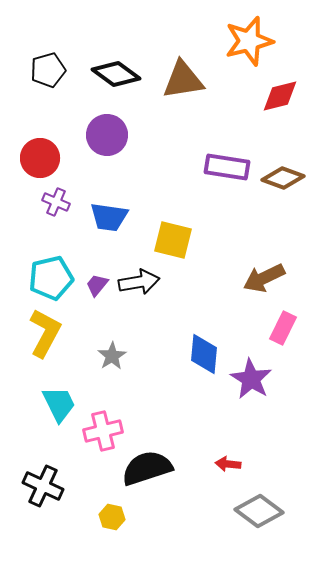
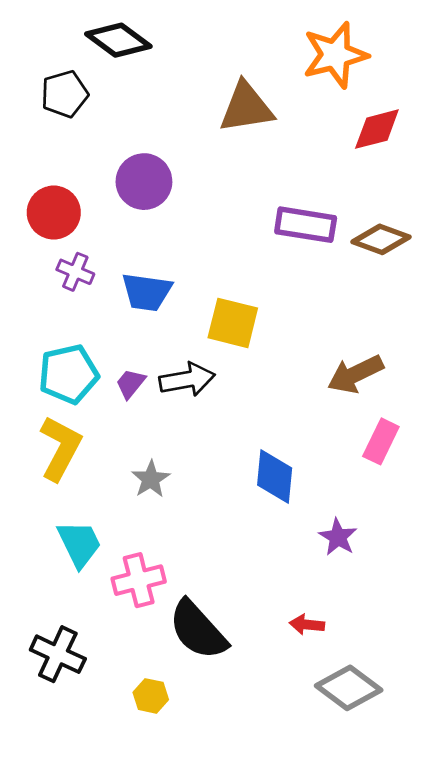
black diamond: (116, 74) -> (118, 40), moved
purple star: (251, 379) -> (338, 537), moved, size x0.7
black semicircle: (147, 468) -> (198, 630), turned -114

